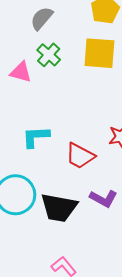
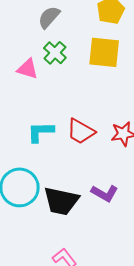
red trapezoid: (80, 156) -> (81, 131), moved

